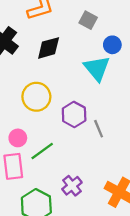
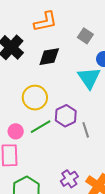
green line: (42, 151) -> (41, 127), moved
purple cross: (72, 186) -> (69, 179), moved

